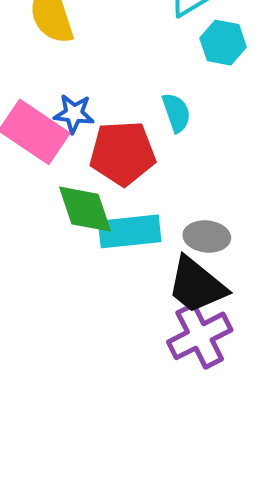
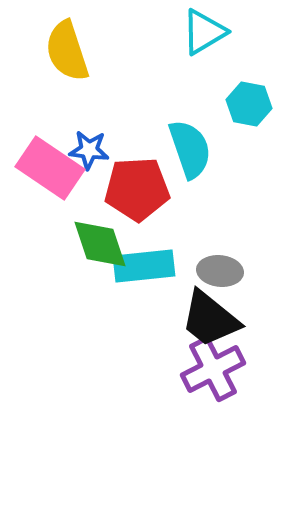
cyan hexagon: (223, 43) -> (249, 104), moved
cyan semicircle: (176, 113) -> (190, 149), size x1.5

